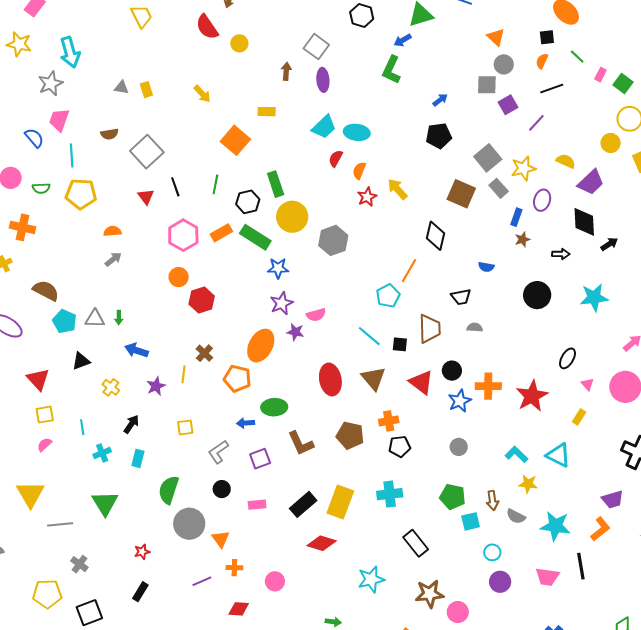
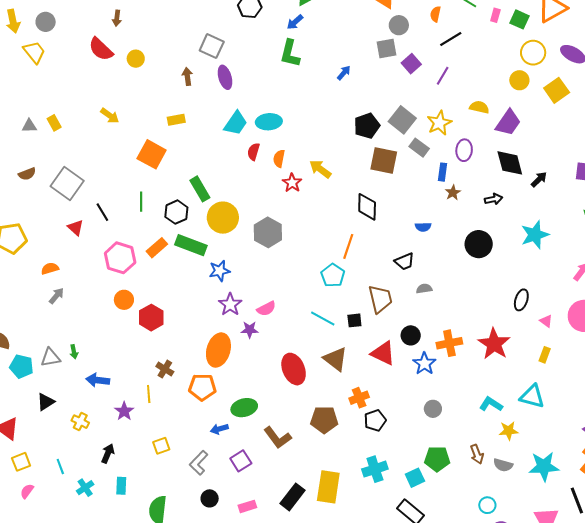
black pentagon: (439, 136) -> (367, 126), moved
cyan square: (471, 521) -> (415, 478), moved

